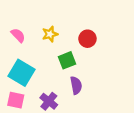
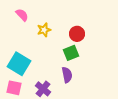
pink semicircle: (18, 35) -> (22, 15), moved
green square: (67, 60) -> (71, 53), moved

